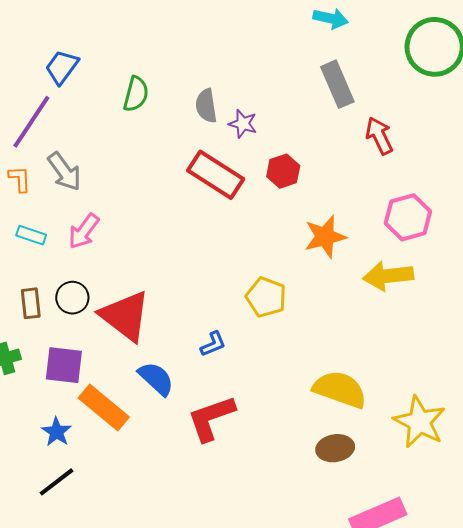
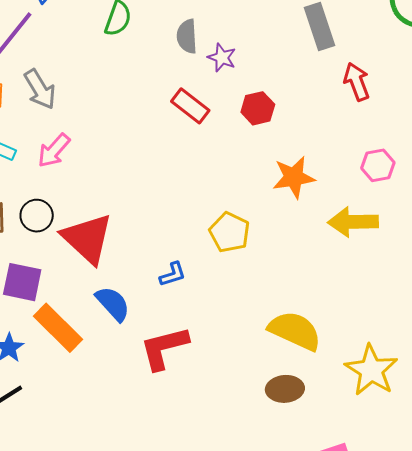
red rectangle: (216, 175) -> (190, 106), size x0.7
pink hexagon: (408, 217) -> (378, 165), size x0.7

